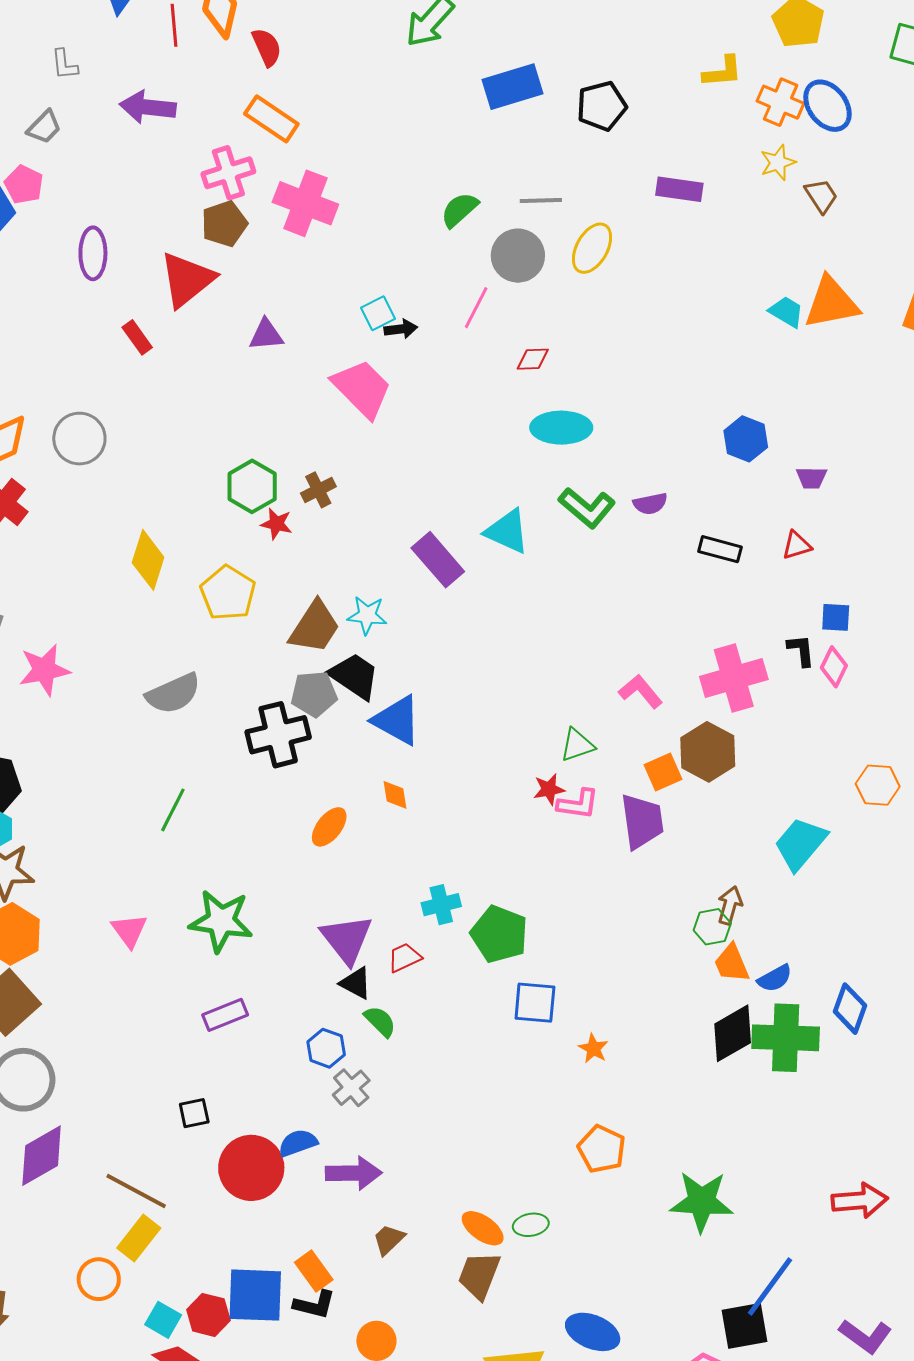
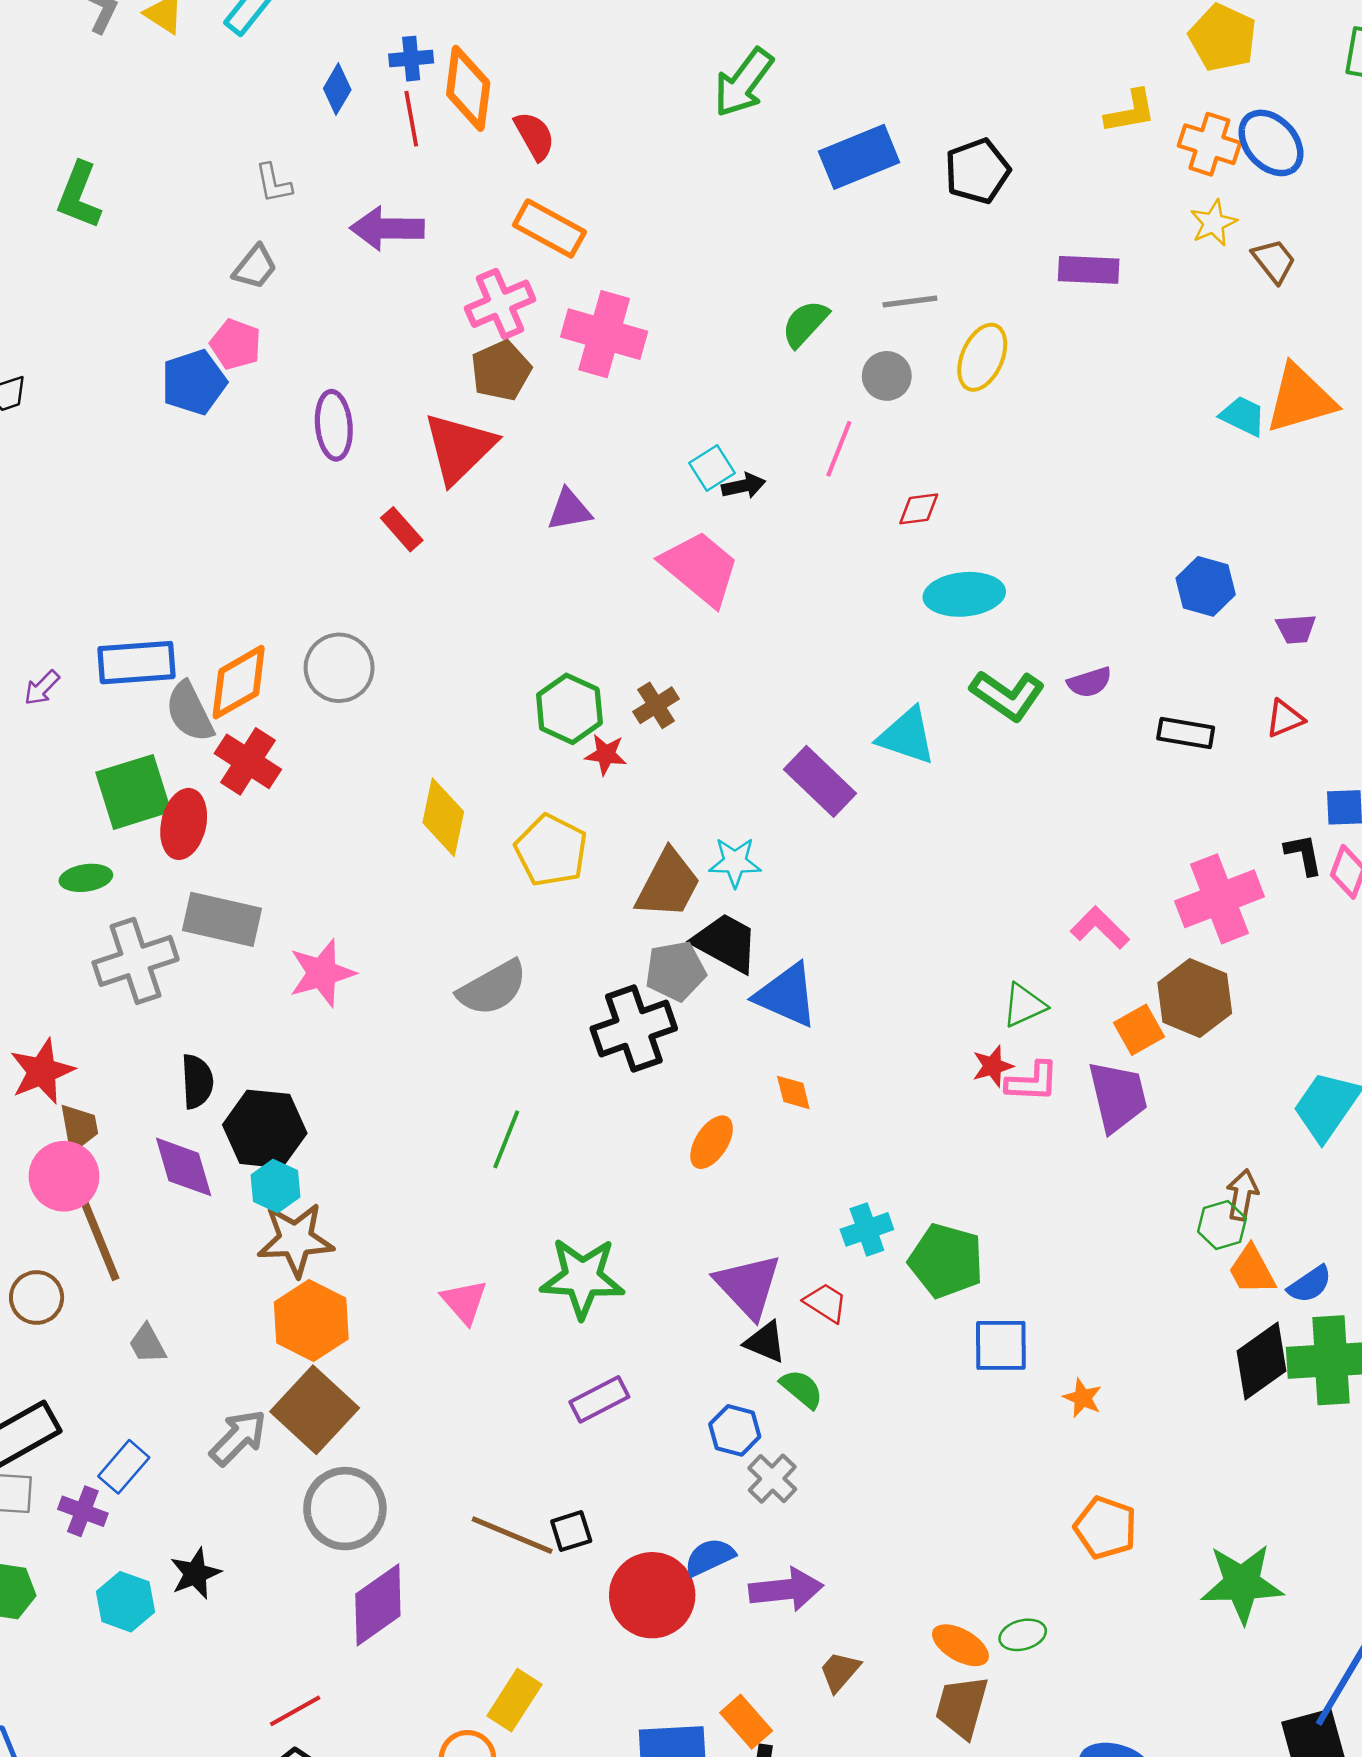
gray circle: (518, 256) -> (887, 376), size x0.7
red trapezoid: (404, 957) -> (826, 1303), turned 63
brown line: (136, 1191) -> (512, 1535), moved

